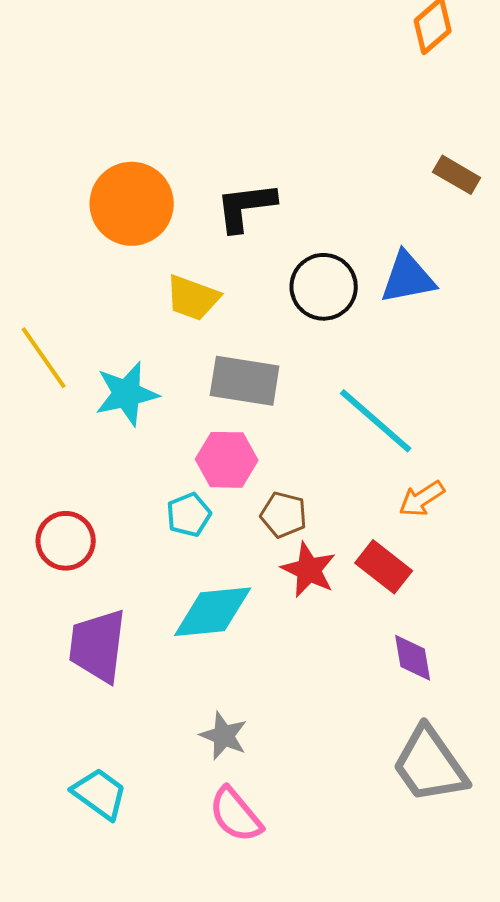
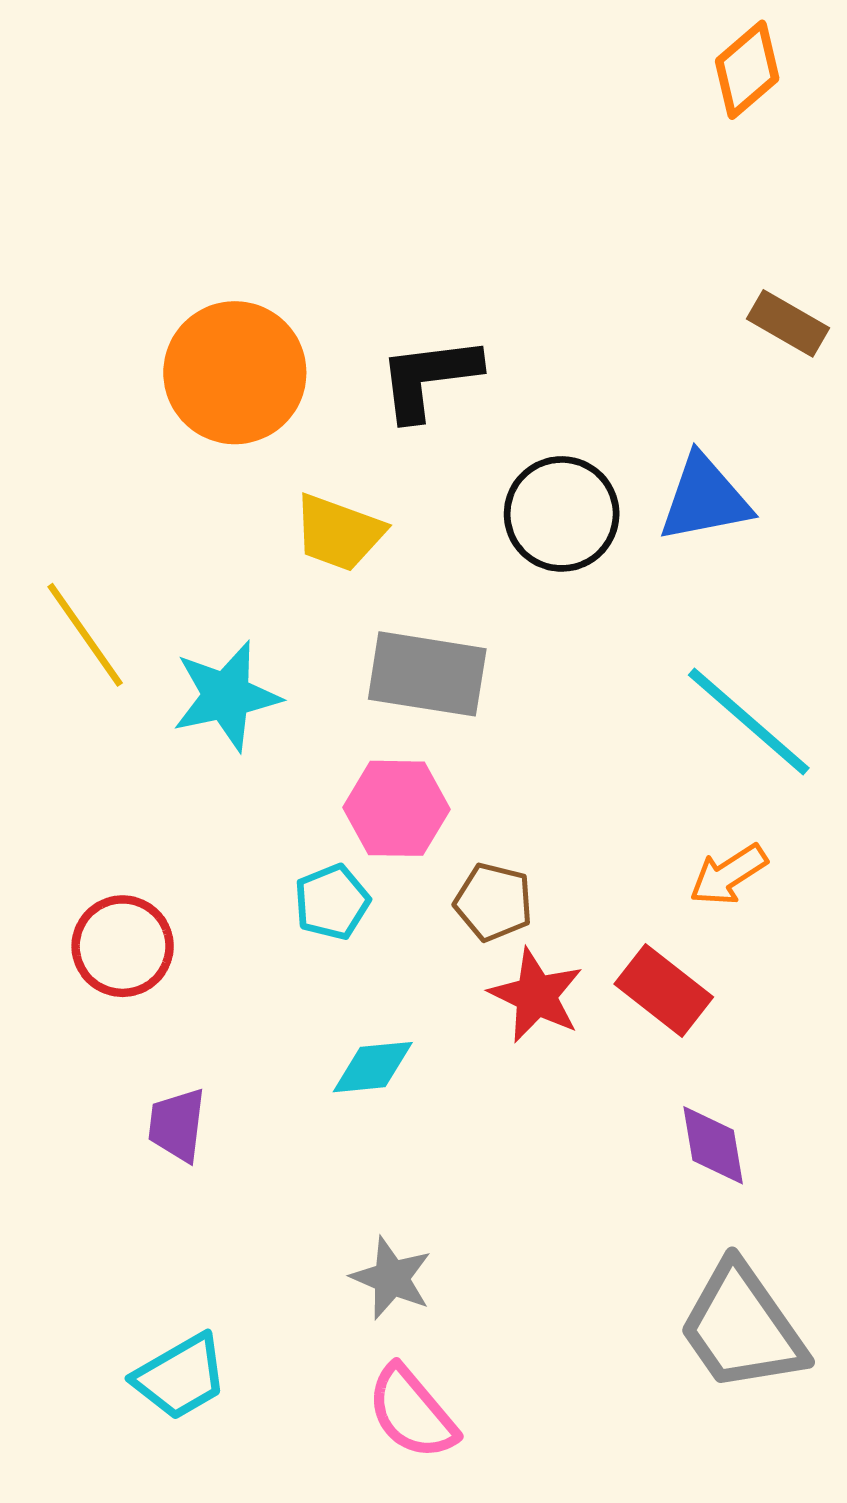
cyan line: (376, 421) -> (749, 722), moved
cyan diamond: (213, 612) -> (373, 1067), size x0.6
purple trapezoid: (98, 646) -> (177, 1125), size x0.6
cyan trapezoid: (100, 794) -> (180, 1377), turned 114

